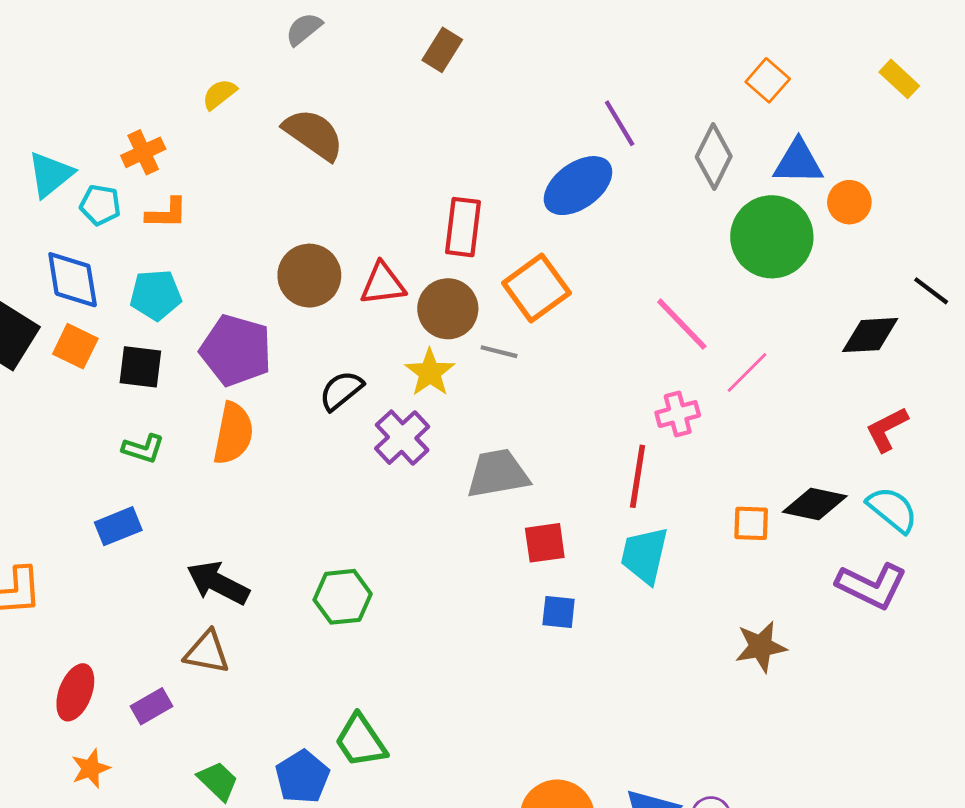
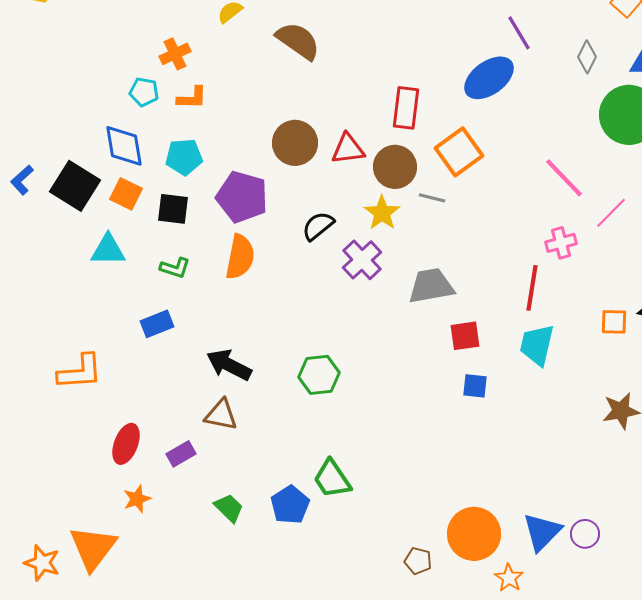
gray diamond: (714, 156) -> (587, 57), size x0.7
cyan triangle: (50, 174) -> (108, 250), moved, turned 39

